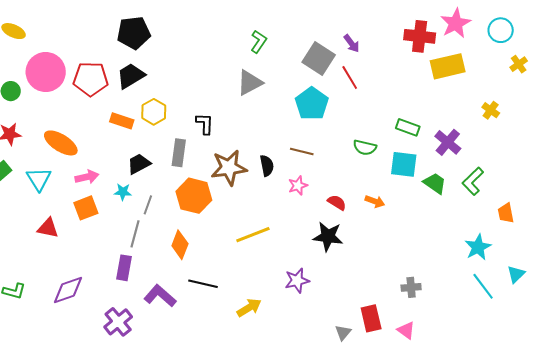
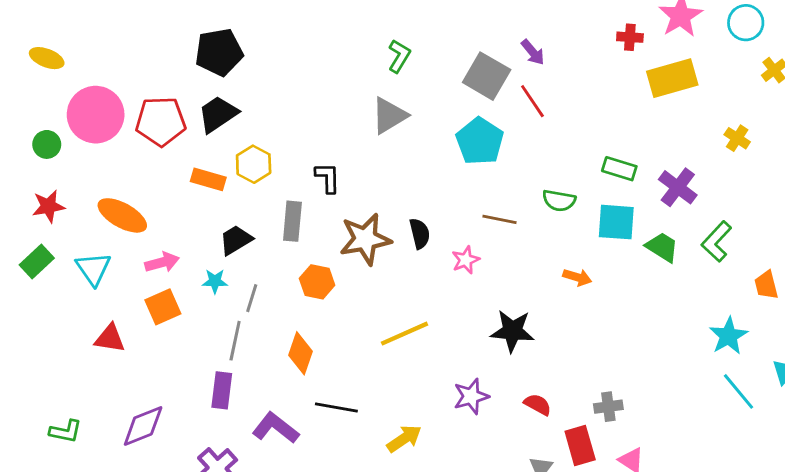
red cross: (420, 36) -> (630, 37), size x0.6
brown line: (302, 152) -> (500, 219), moved
orange hexagon: (194, 196) -> (317, 282), size x0.7
red semicircle: (337, 202) -> (538, 405), moved
gray cross: (411, 287) -> (608, 407), moved

